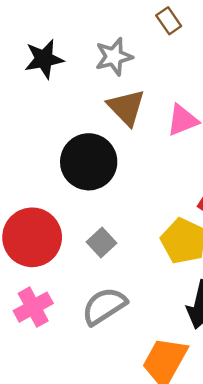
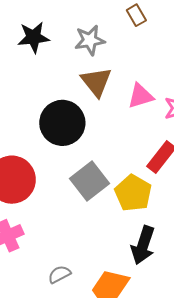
gray square: (101, 242) -> (90, 181), moved, size x1.6
gray semicircle: (104, 306) -> (59, 274), moved, size x0.6

